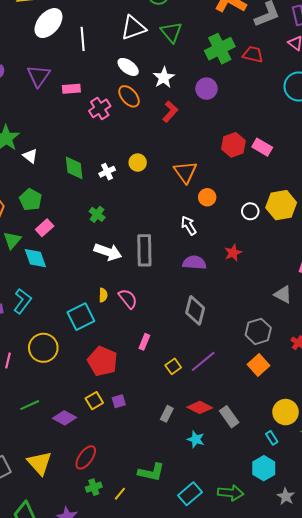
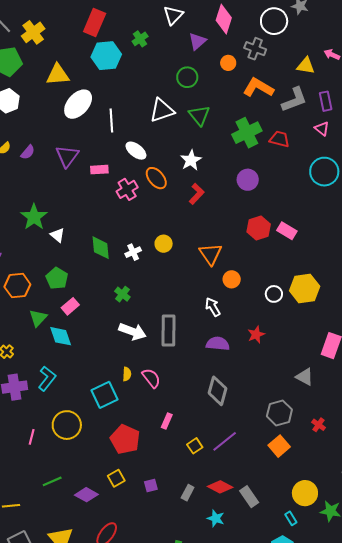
white ellipse: (128, 67) -> (136, 151), moved
purple circle: (206, 89) -> (248, 180), moved
purple square: (119, 401) -> (151, 485), moved

